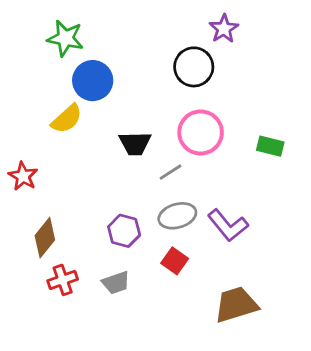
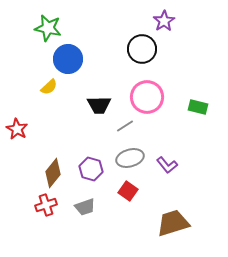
yellow semicircle: (67, 119) -> (49, 87), size x0.7
purple L-shape: (228, 225) -> (167, 165), size x0.7
brown diamond: (45, 238) -> (53, 173), moved

